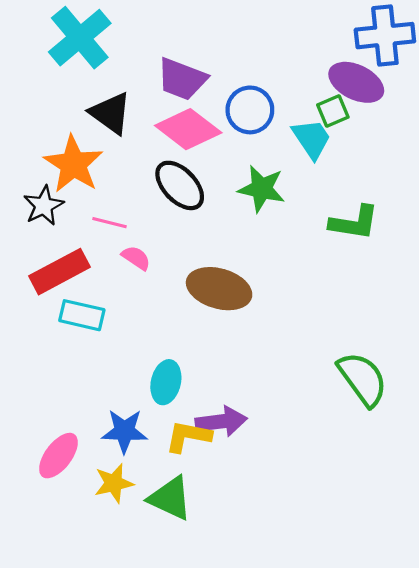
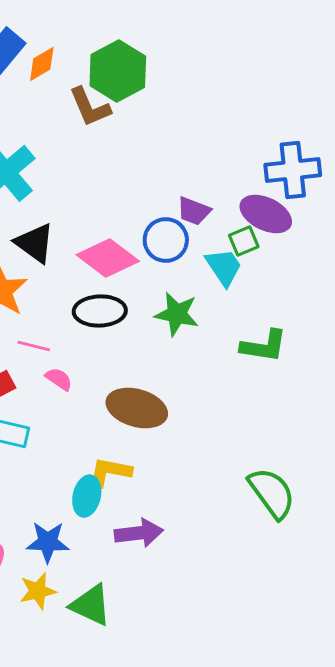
purple trapezoid: (182, 79) -> (194, 211), moved, size x0.7
black ellipse: (180, 185) -> (100, 311), turned -48
yellow L-shape: (188, 436) -> (110, 472), moved

